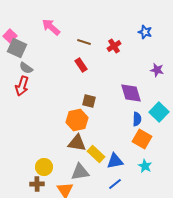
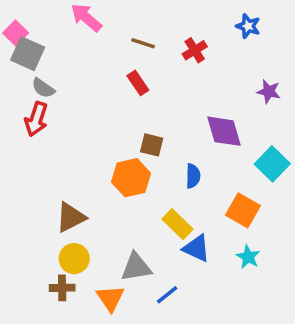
blue semicircle: (137, 119) -> (193, 176), moved
brown triangle: (77, 143) -> (71, 217), moved, turned -36
yellow rectangle: (96, 154) -> (177, 224), moved
blue triangle: (115, 161) -> (196, 248), turned 36
blue line: (115, 184) -> (167, 295), moved

